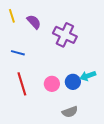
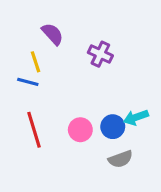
yellow line: (12, 16) -> (36, 62), moved
purple cross: (65, 35) -> (100, 54), size x0.7
gray semicircle: (70, 112) -> (120, 159), moved

